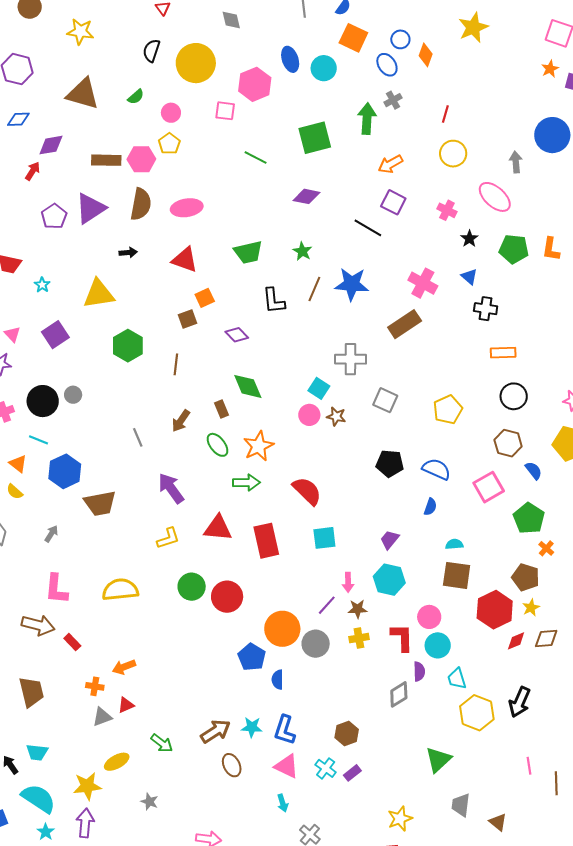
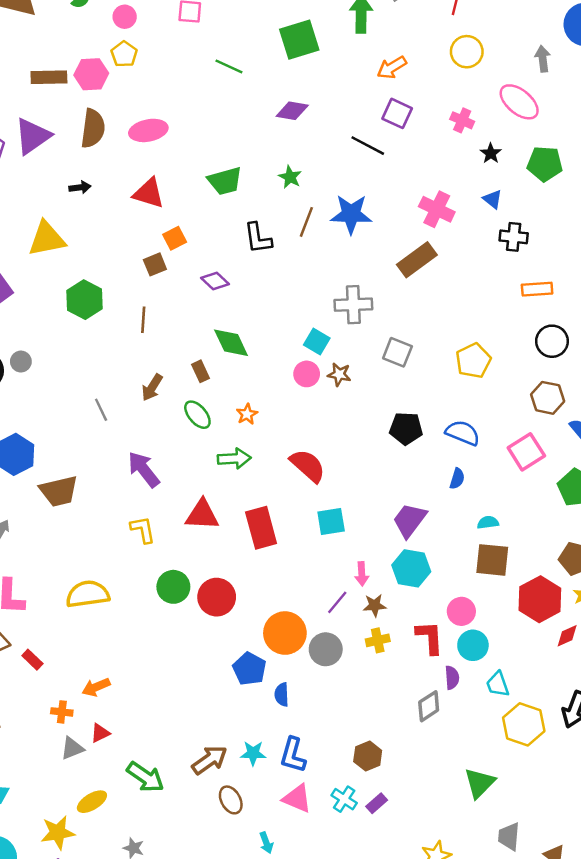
orange star: (258, 446) -> (247, 414), size x0.6
yellow L-shape: (168, 538) -> (143, 530), turned -80
purple trapezoid: (389, 540) -> (410, 520), size x1.5
green arrow: (162, 743) -> (145, 777), size x1.4
cyan arrow: (283, 803) -> (266, 843), moved

